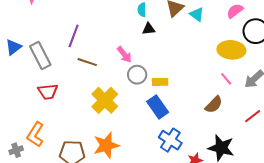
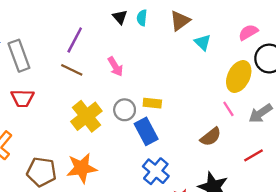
cyan triangle: (197, 14) -> (203, 42), moved
black triangle: (149, 29) -> (120, 17), moved, turned 48
purple line: (74, 36) -> (75, 40), moved
yellow ellipse: (231, 50) -> (239, 76), turned -76
gray circle: (137, 75) -> (125, 110), moved

